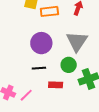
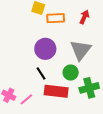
black line: (39, 68) -> (41, 73), turned 56
red rectangle: (56, 85) -> (56, 91), size x1.6

